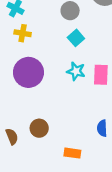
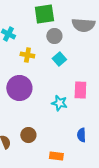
yellow cross: (23, 33) -> (27, 55), moved
cyan star: (76, 71) -> (59, 103), moved

